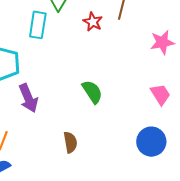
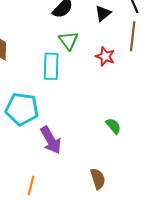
green semicircle: (92, 92) -> (113, 126), size x0.7

